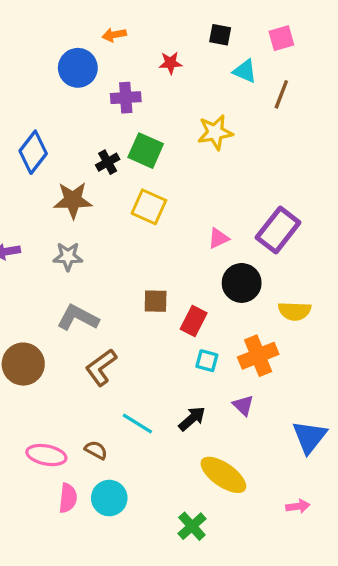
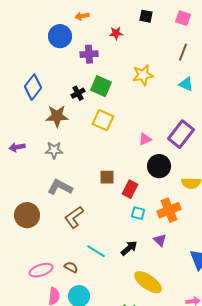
pink square: (281, 38) -> (183, 18), turned 35
cyan triangle: (245, 71) -> (186, 84), moved
pink ellipse: (46, 455) -> (41, 270), turned -30

